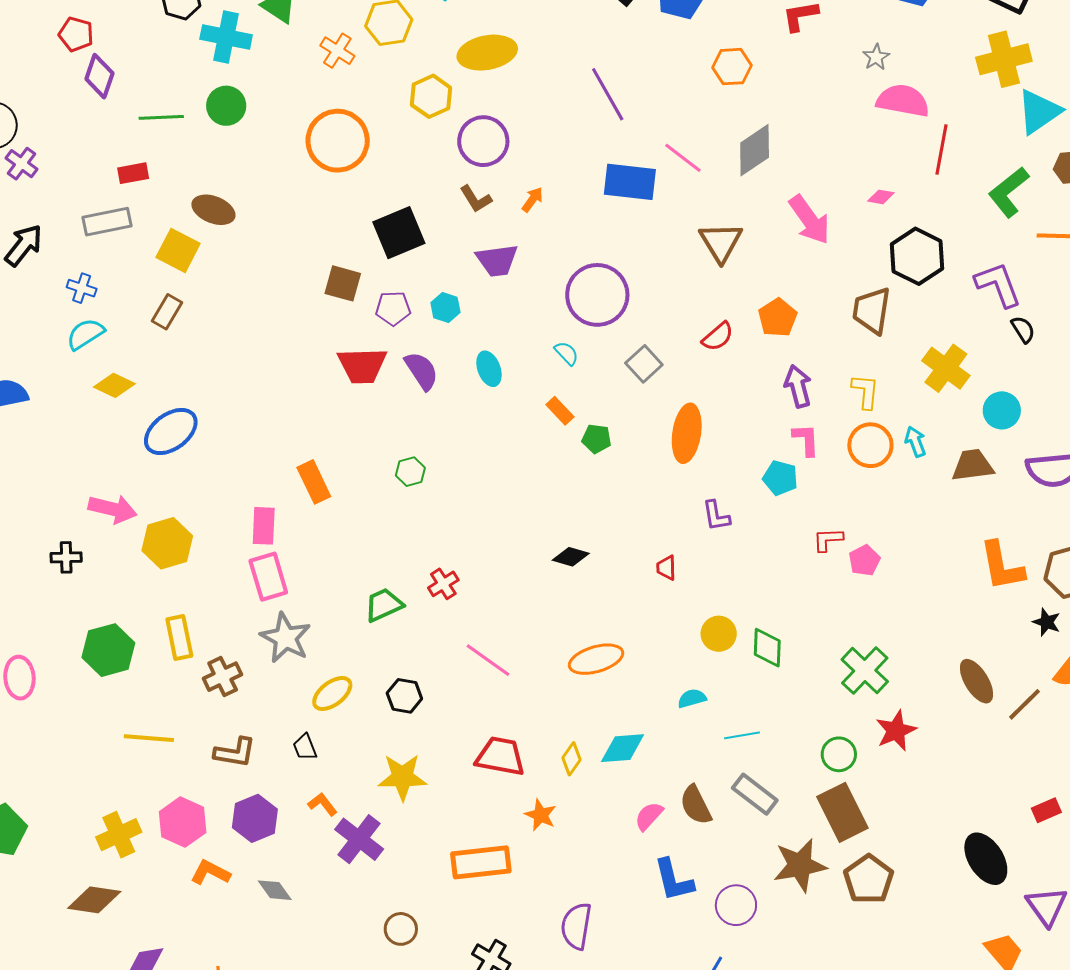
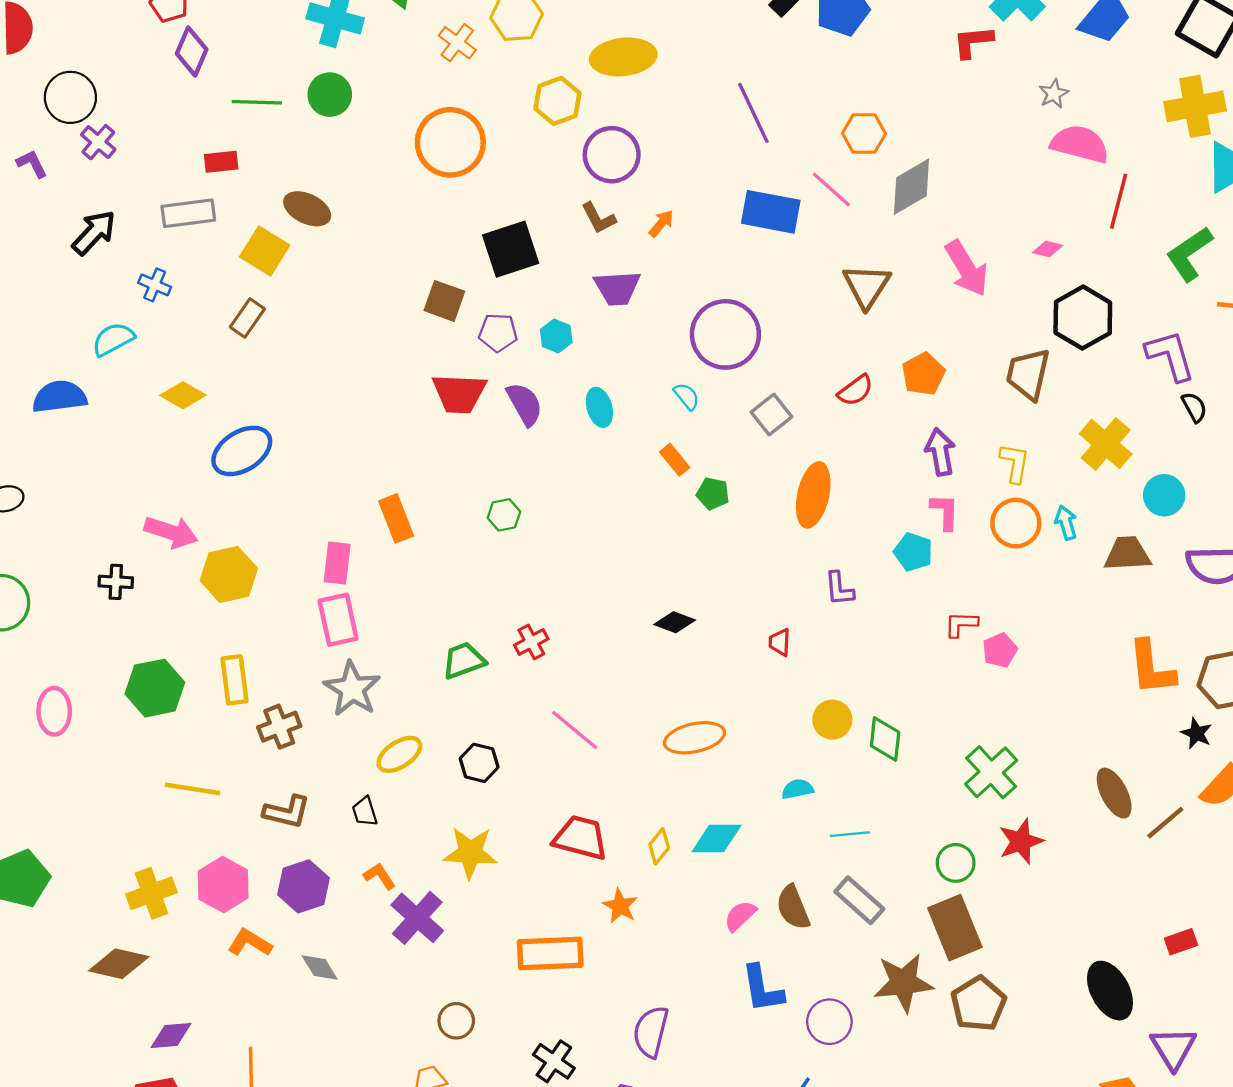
orange hexagon: (732, 67) -> (864, 134), moved
cyan semicircle: (85, 334) -> (113, 339), moved

